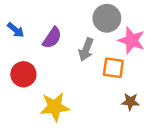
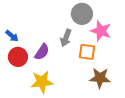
blue arrow: (16, 30) -> (12, 36), moved
purple semicircle: (52, 38) -> (42, 52), moved
brown star: (130, 102) -> (100, 78), size x1.5

